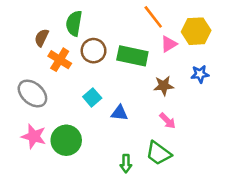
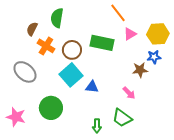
yellow hexagon: (196, 31) -> (158, 34), moved
brown circle: (93, 51) -> (72, 50), moved
brown star: (164, 86) -> (140, 70), moved
cyan square: (92, 97) -> (71, 75), size x1.6
pink star: (34, 136) -> (16, 117), moved

